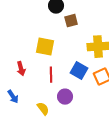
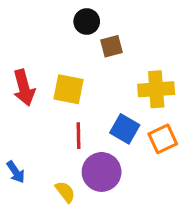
red arrow: (21, 69) -> (24, 88), moved, size x1.5
purple circle: (65, 97) -> (102, 172), size x1.5

